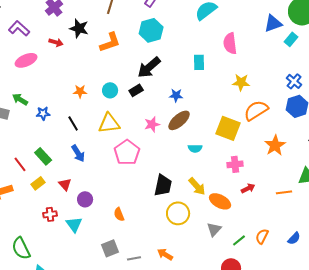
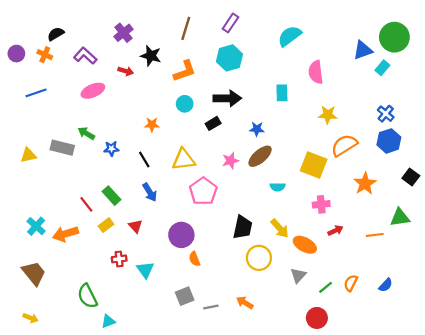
black arrow: (149, 67) -> (227, 98), turned -140
cyan circle: (110, 90) -> (185, 104), moved
purple circle: (85, 199) -> (181, 235), moved, size x1.5

